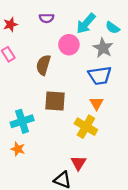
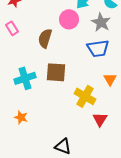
orange triangle: (97, 103) -> (110, 79), moved
cyan cross: (22, 121) -> (25, 78), moved
red triangle: (78, 163) -> (100, 119), moved

